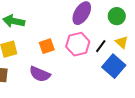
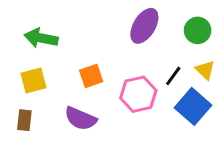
pink hexagon: (78, 44) -> (138, 94), moved

